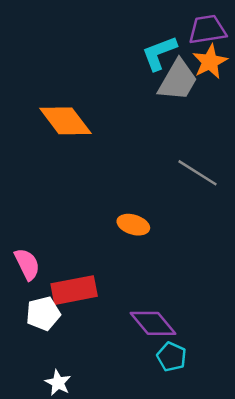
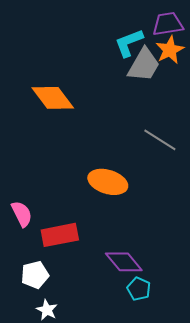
orange ellipse: (133, 225) -> (108, 182), size x1.5
white pentagon: (43, 314) -> (35, 275), moved

